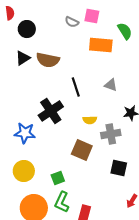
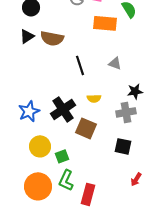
black cross: (51, 111) -> (63, 109), moved
blue star: (25, 133) -> (29, 111), turned -30
gray cross: (111, 134) -> (126, 112), moved
yellow circle: (24, 171) -> (40, 146), moved

